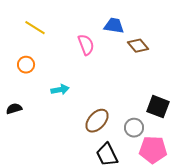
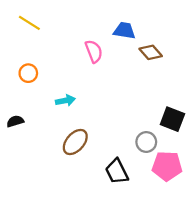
yellow line: (35, 28) -> (29, 23), moved
brown ellipse: (97, 121) -> (75, 142), moved

